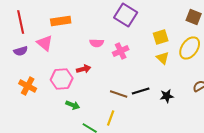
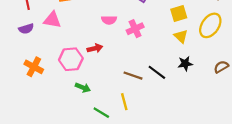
pink triangle: (45, 43) -> (52, 20), turned -30
black line: (141, 91) -> (157, 72), turned 54
black star: (167, 96) -> (185, 64), moved
yellow line: (111, 118) -> (124, 102), turned -35

